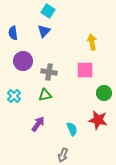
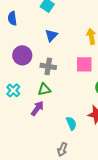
blue triangle: (44, 31) -> (51, 35), moved
blue semicircle: (13, 33) -> (12, 18), moved
purple arrow: (38, 124) -> (37, 108), moved

